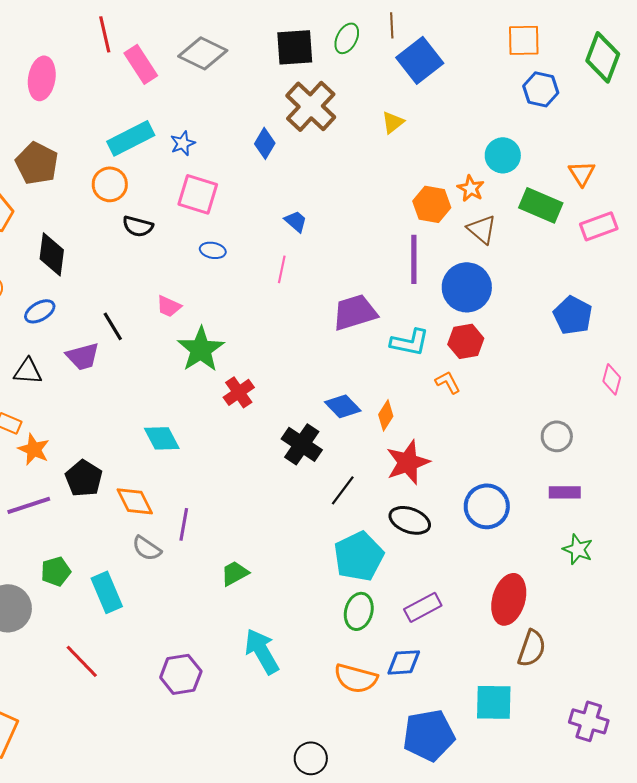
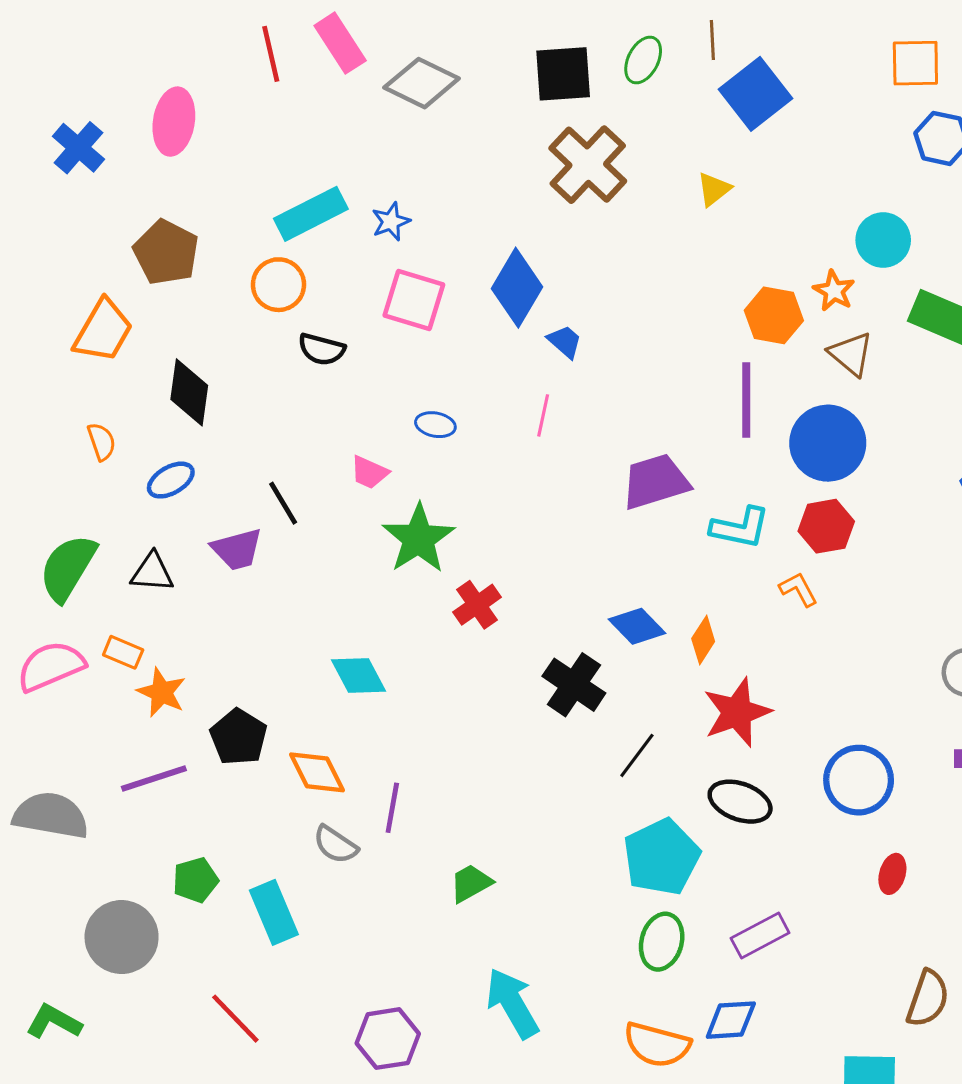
pink rectangle: (141, 64) -> (340, 43), moved
blue diamond: (265, 143) -> (517, 288), moved, size x1.6
blue ellipse: (213, 250) -> (435, 425), moved
red ellipse: (509, 599) -> (892, 874), moved, size x0.5

